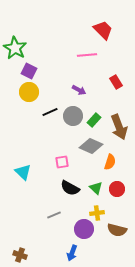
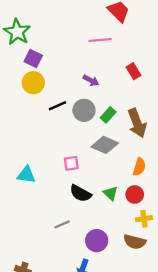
orange semicircle: (110, 162) -> (139, 167), moved
cyan triangle: (23, 172) -> (26, 175), turned -36
yellow cross: (97, 213) -> (144, 219), moved

